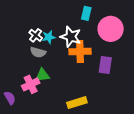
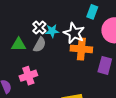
gray semicircle: (38, 52) -> (40, 45), turned -84
green triangle: (42, 75) -> (19, 45), moved

